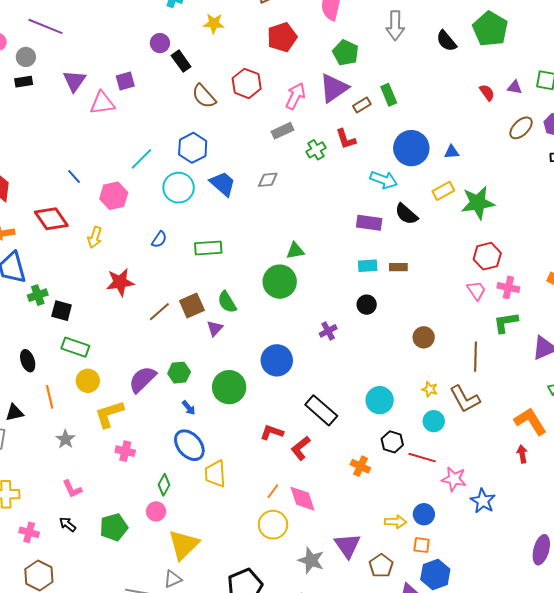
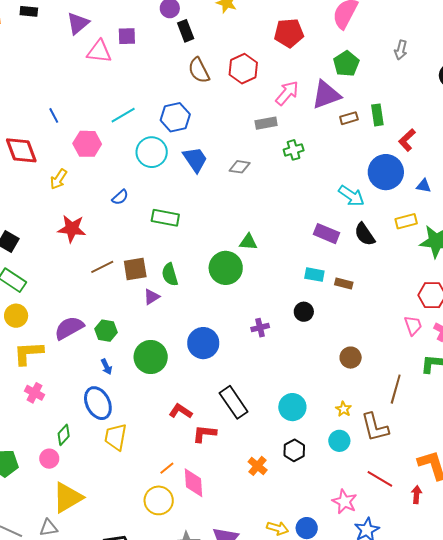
gray arrow: (395, 26) -> (401, 50), size x0.7
red L-shape: (346, 139) -> (407, 140), moved, turned 50
red L-shape: (301, 448) -> (204, 434), turned 30
red line: (422, 458) -> (380, 479), moved

